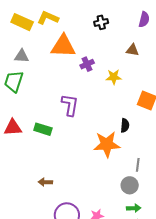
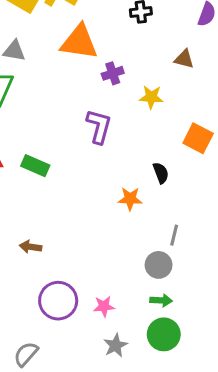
purple L-shape: (70, 105) -> (99, 126), moved
black semicircle: (125, 125) -> (161, 173), turned -32
orange star: (107, 144) -> (130, 199), size x0.6

